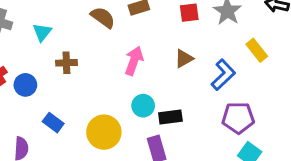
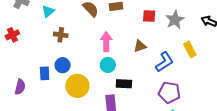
pink arrow: (134, 61) -> (106, 42), turned -30
blue circle: (25, 85) -> (63, 65), moved
cyan circle: (143, 106) -> (108, 65), moved
blue rectangle: (53, 123) -> (45, 73), turned 40

